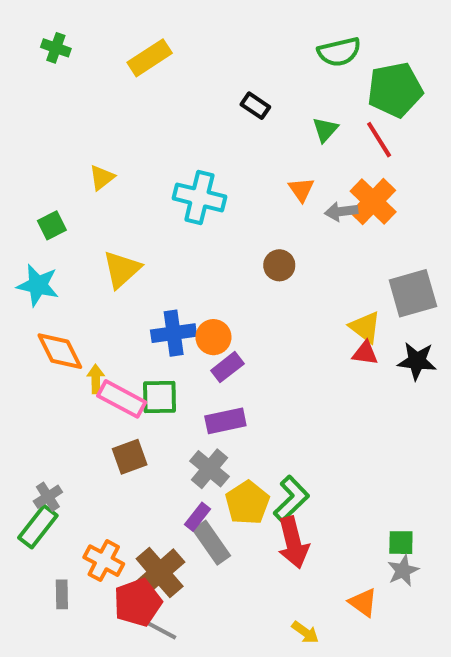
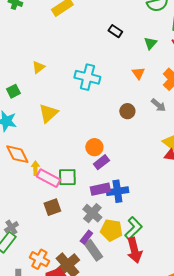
gray arrow: (341, 211) -> (158, 105), moved, turned -133
blue cross: (174, 333) -> (117, 191), moved
yellow pentagon: (247, 503) -> (111, 230), turned -30

